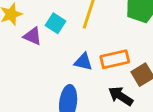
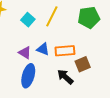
purple triangle: (33, 36) -> (25, 53), moved

